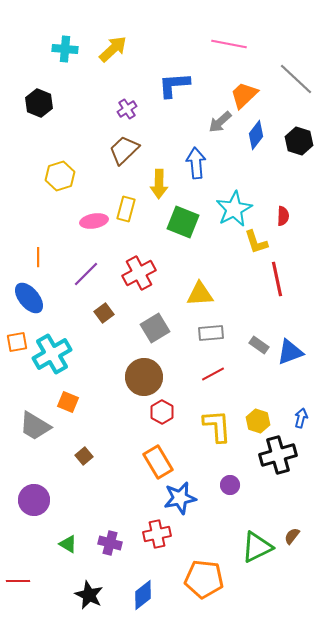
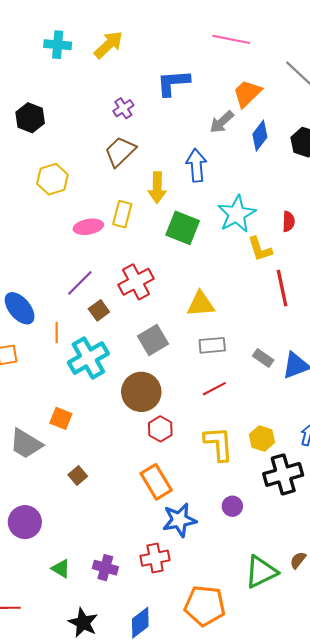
black hexagon: (39, 103) -> (30, 118), moved
orange line: (38, 257) -> (57, 333), moved
brown square: (104, 313) -> (99, 310), moved
cyan cross: (52, 354) -> (88, 358), moved

